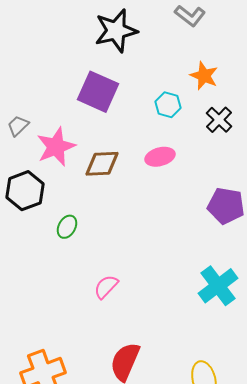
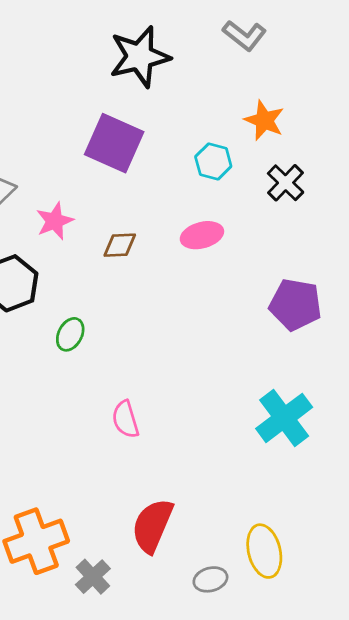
pink star: (56, 147) -> (55, 221), size x0.7
brown diamond: (102, 164) -> (120, 245), size x0.7
pink semicircle: (106, 287) -> (125, 419), turned -60

